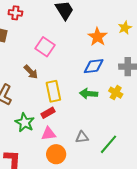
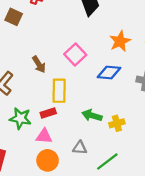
pink square: (45, 47) -> (75, 54), moved
yellow cross: (116, 93) -> (117, 123), moved, turned 32
green arrow: (89, 94) -> (92, 115), moved
green star: (25, 122) -> (20, 118), turned -30

